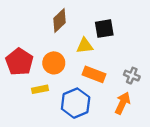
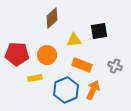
black square: (104, 29) -> (99, 31), moved
red pentagon: (19, 62) -> (17, 54), turned -30
orange arrow: (123, 103) -> (93, 90), moved

